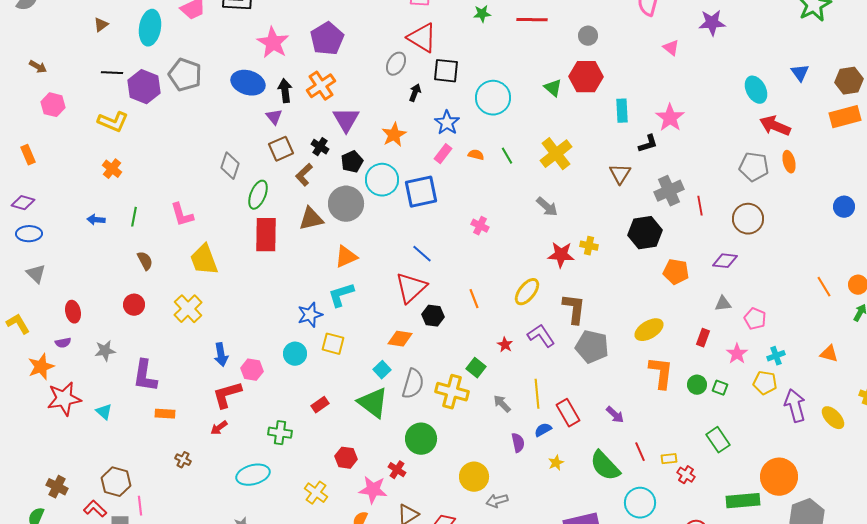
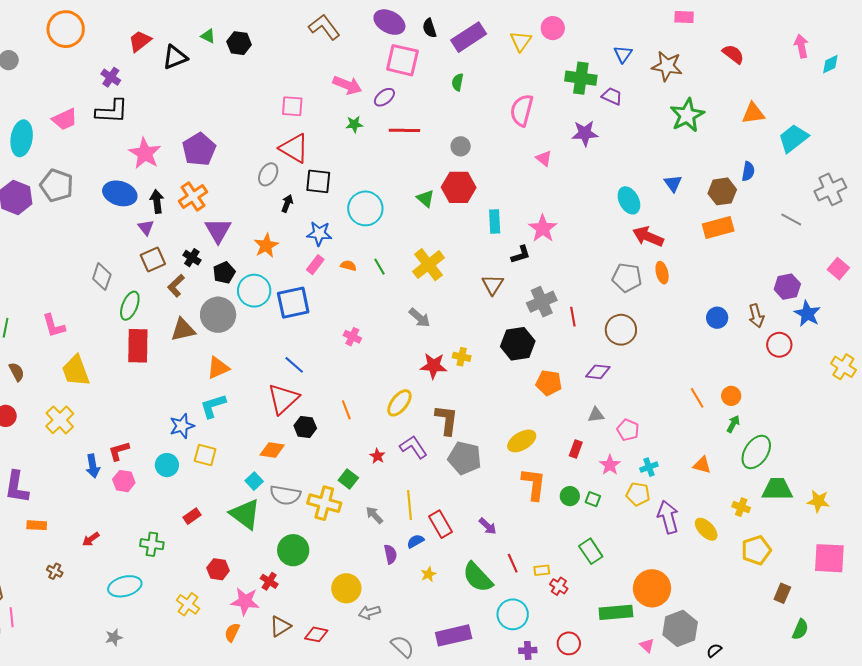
blue star: (447, 123) -> (319, 234), turned -30
gray semicircle: (413, 384) -> (285, 495), turned 84
red L-shape: (227, 395) -> (119, 451), moved, size x0.7

